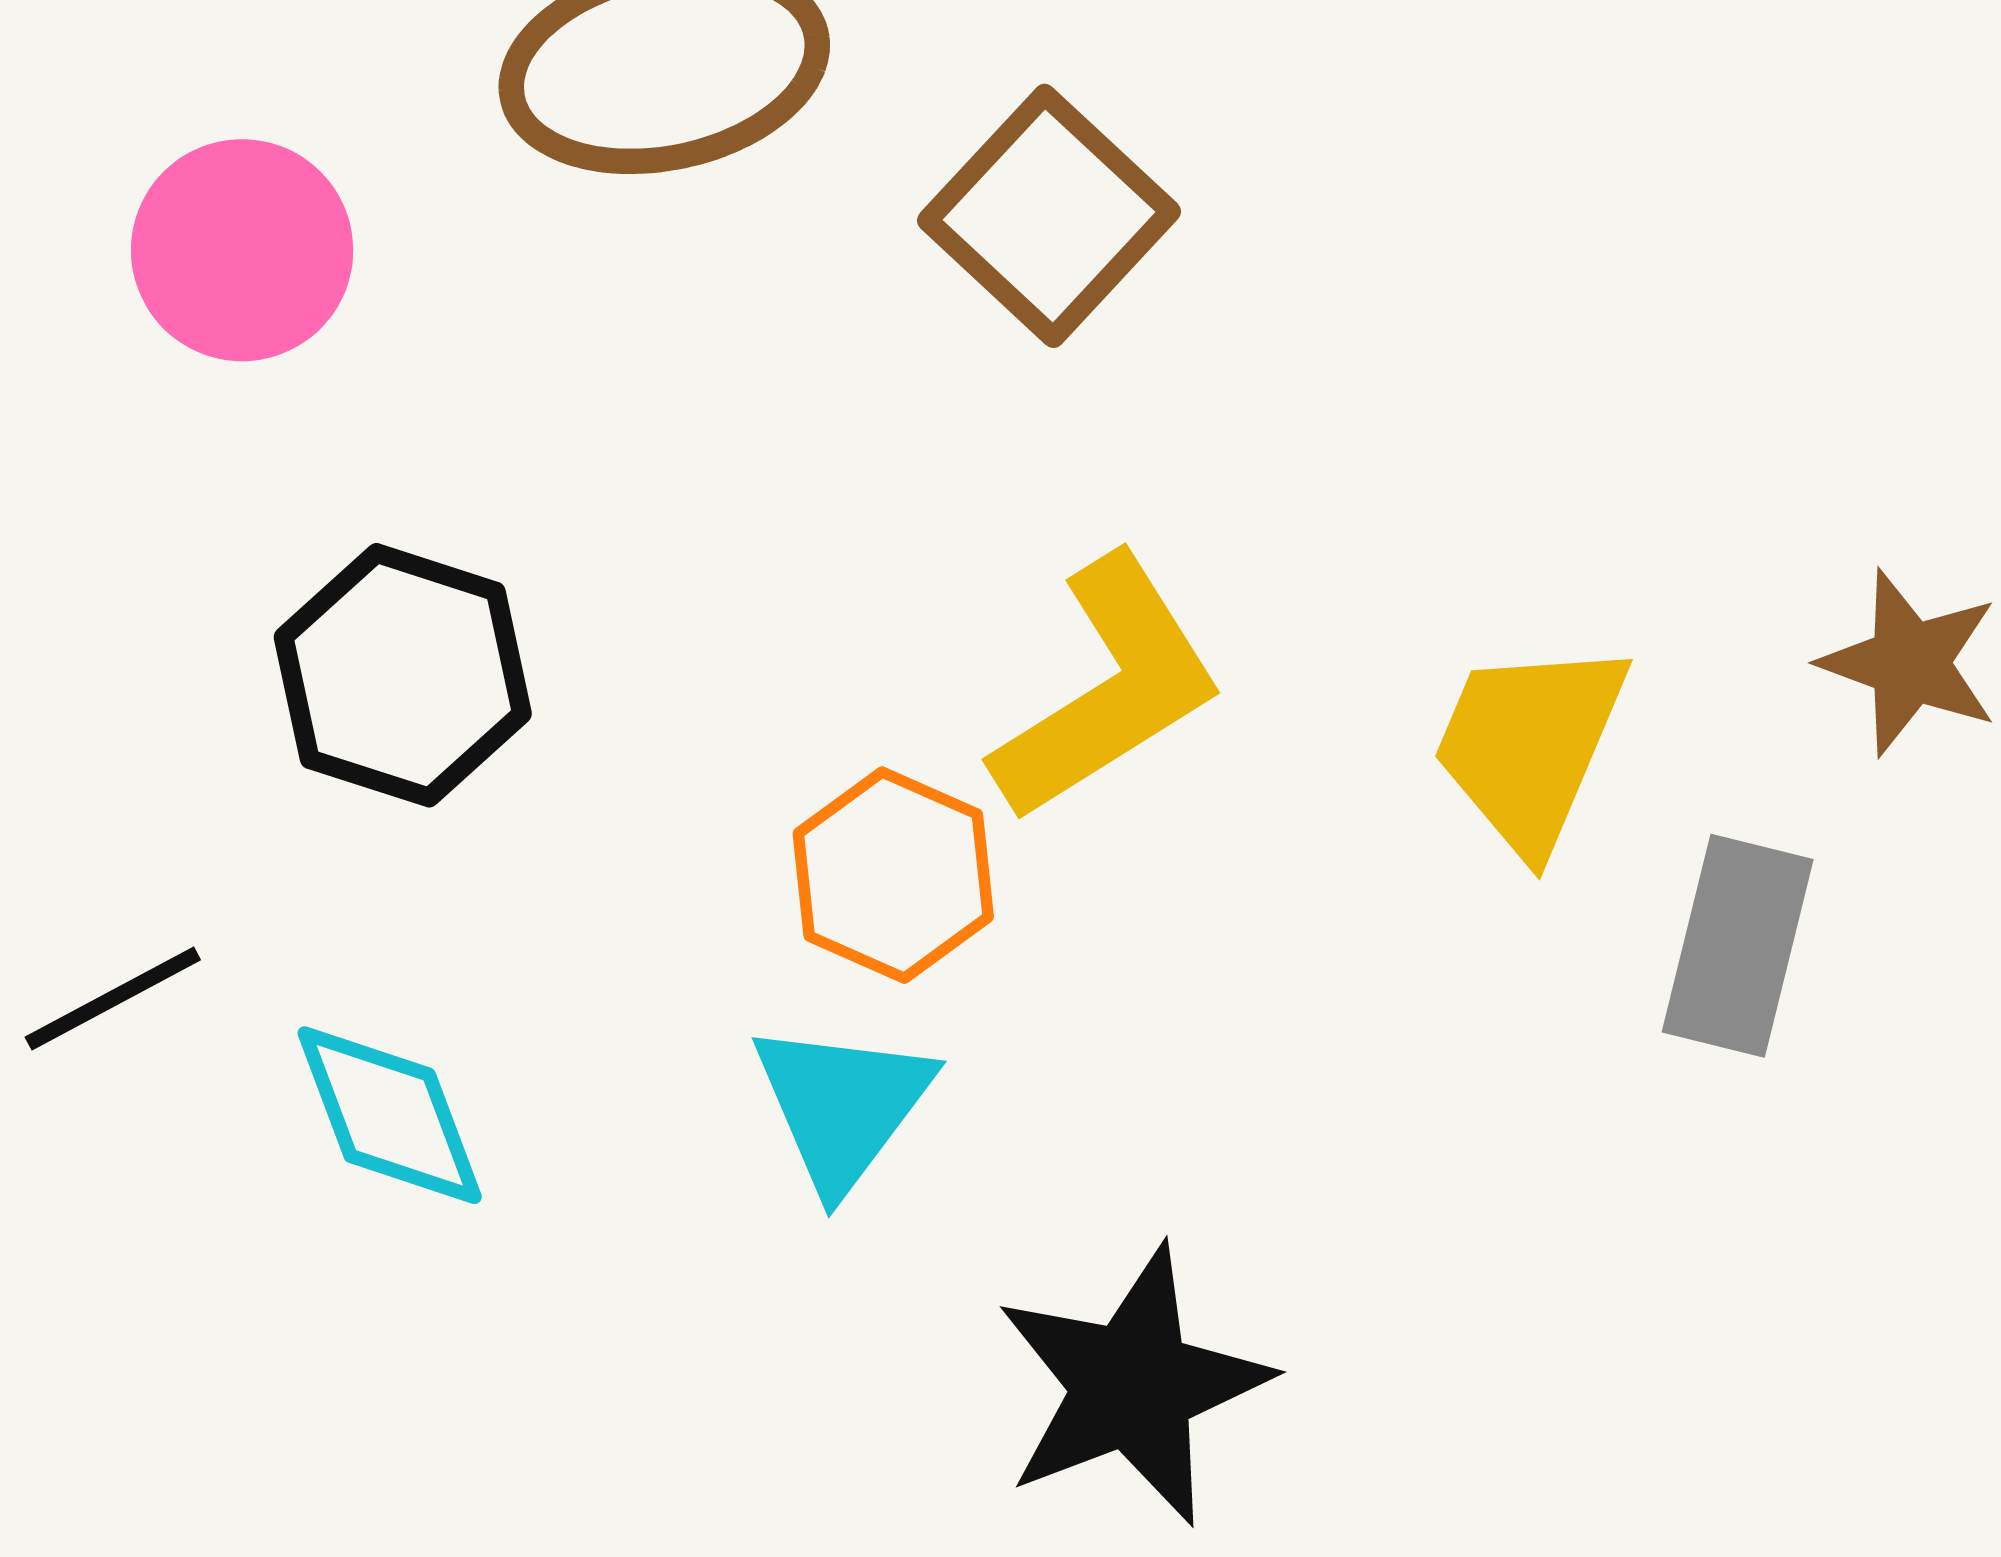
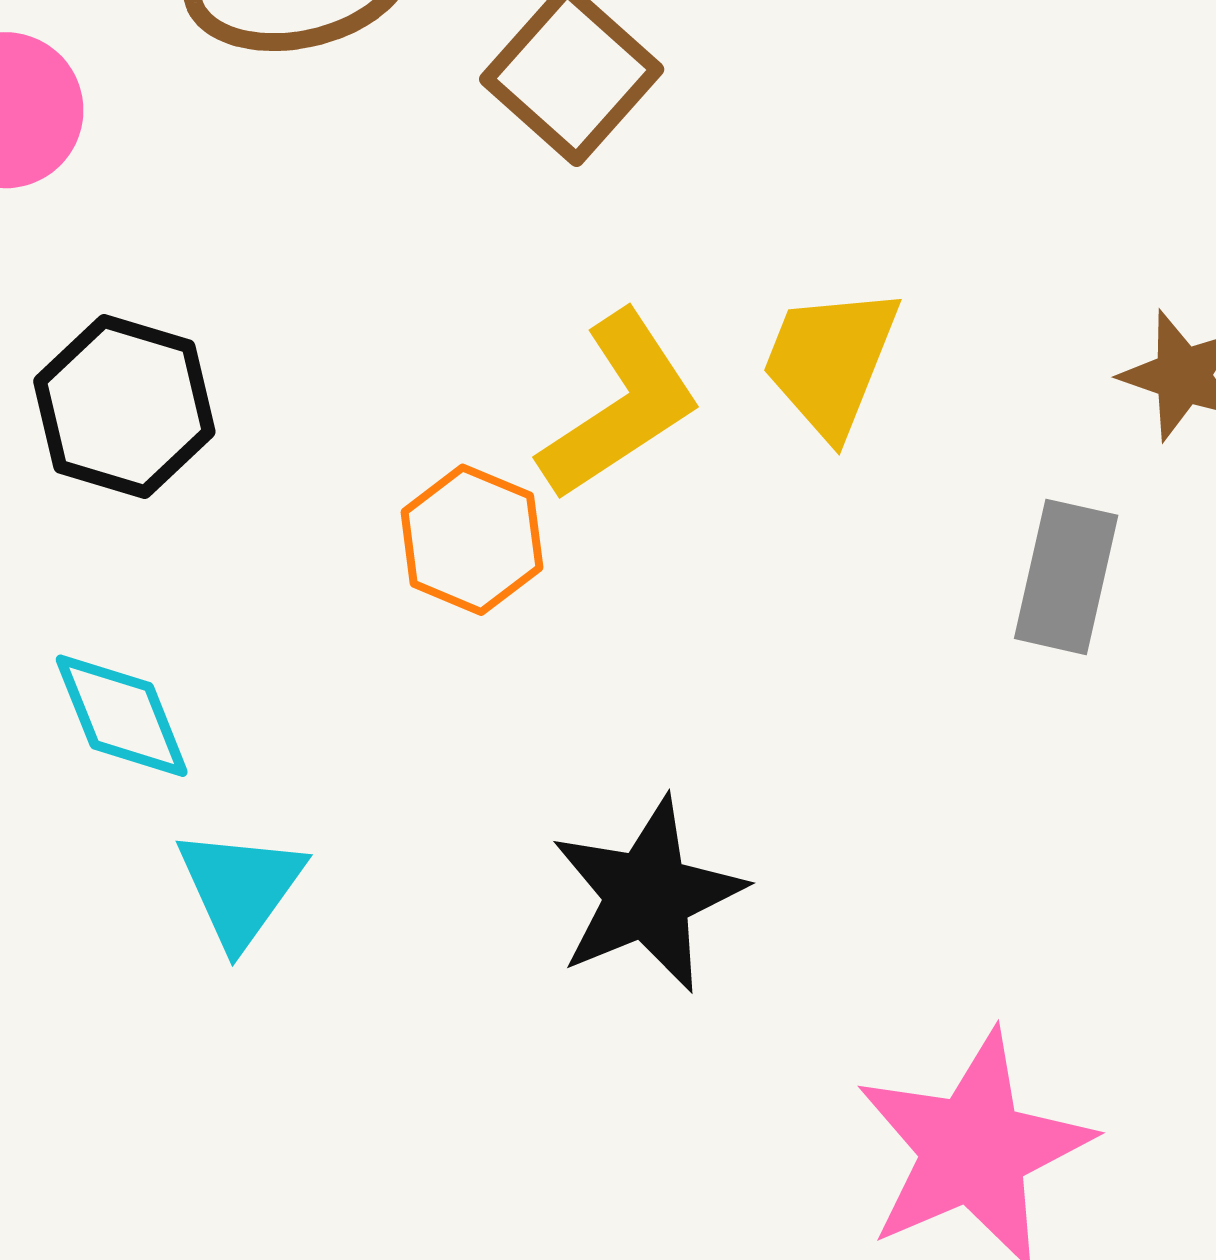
yellow trapezoid: (1530, 746) -> (830, 361), moved
cyan triangle: (842, 1105) -> (240, 887), moved

